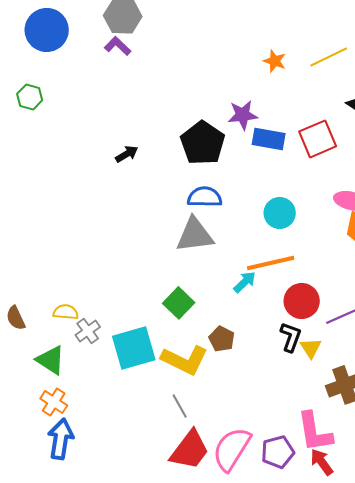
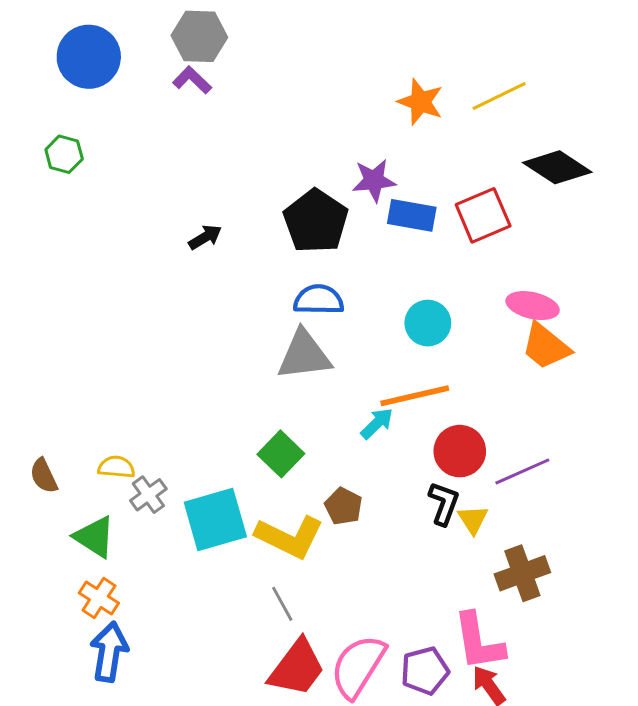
orange star: (275, 61) -> (421, 102), size x1.4

